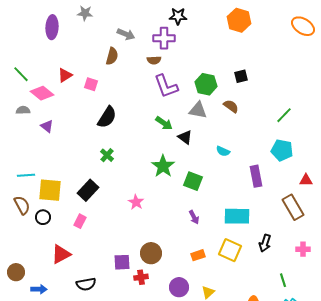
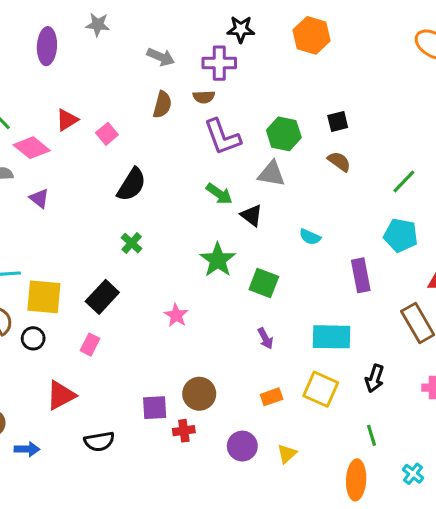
orange hexagon: (239, 20) -> (312, 35), moved
brown semicircle: (112, 56) -> (162, 105), moved
pink square: (91, 84) -> (107, 134), turned 32
brown semicircle: (231, 106) -> (339, 162), moved
green line: (283, 280) -> (372, 435), moved

